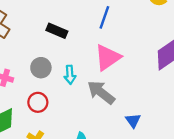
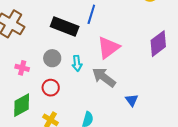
blue line: (104, 17) -> (91, 14), moved
black rectangle: (57, 31) -> (65, 27), size x1.5

